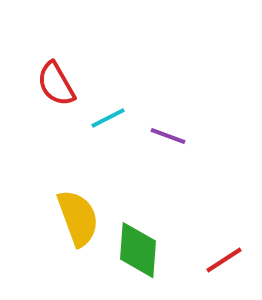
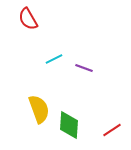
red semicircle: (56, 84) -> (28, 19), moved

